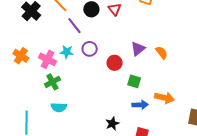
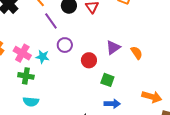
cyan star: (67, 52) -> (43, 57), moved
green cross: (52, 82) -> (26, 76), turned 35
orange arrow: (164, 98) -> (152, 97), moved

